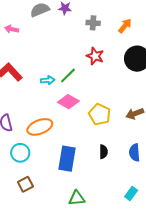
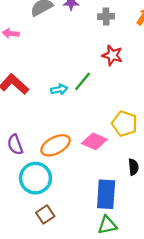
pink diamond: (68, 102) -> (94, 141), moved
cyan circle: (20, 153) -> (35, 178), size x1.4
blue rectangle: (67, 159) -> (106, 194), moved

